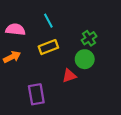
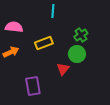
cyan line: (48, 21) -> (53, 11), moved, turned 32
red triangle: (69, 76) -> (63, 69), turned -32

